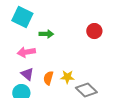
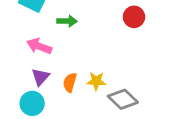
pink arrow: (26, 52) -> (39, 46), turned 30
purple triangle: (27, 74) -> (40, 77), turned 32

